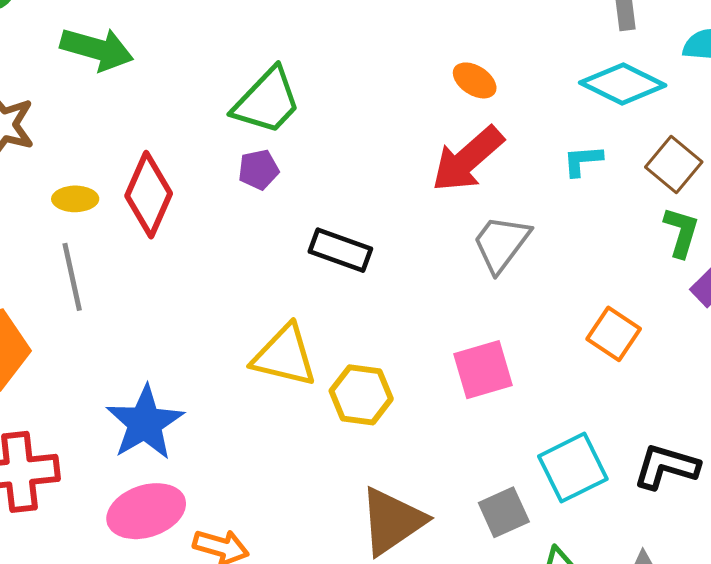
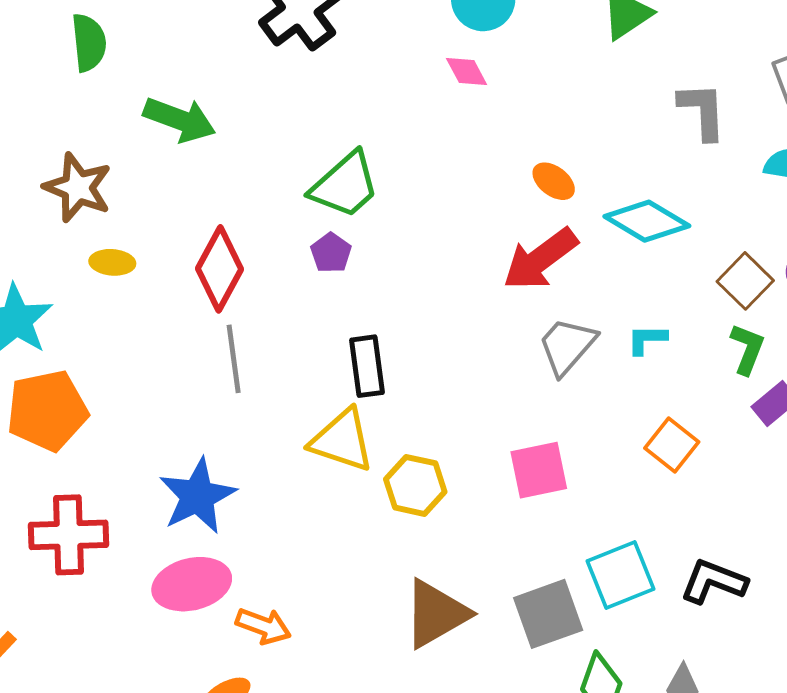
cyan diamond: (623, 84) -> (647, 221), moved
cyan L-shape: (583, 161) -> (647, 339), moved
purple pentagon: (258, 170) -> (331, 253), turned -30
yellow ellipse: (75, 199) -> (112, 262), moved
black rectangle: (340, 250) -> (367, 366), moved, turned 58
gray line: (72, 277) -> (234, 359), moved
gray square: (504, 512) -> (548, 614), size x1.4

